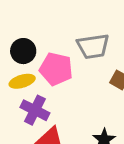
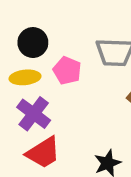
pink pentagon: (56, 69) -> (67, 70), size x0.7

